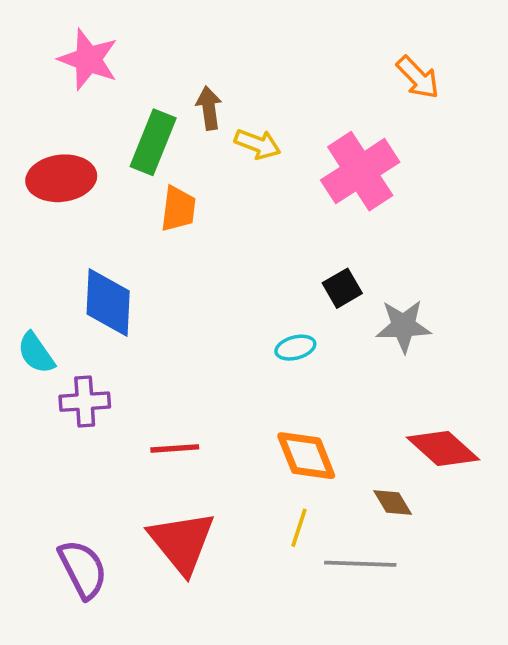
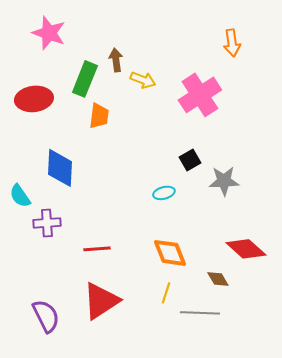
orange arrow: (418, 77) -> (232, 43), turned 36
red triangle: (182, 542) -> (101, 301), turned 36

